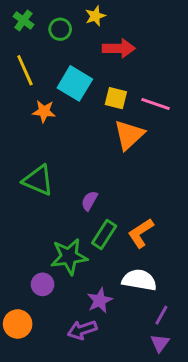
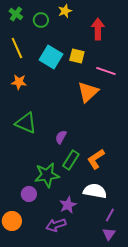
red arrow: (119, 48) -> (98, 29), moved, turned -90
yellow square: (116, 98) -> (77, 56), moved
orange star: (44, 111) -> (19, 82), moved

